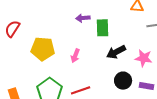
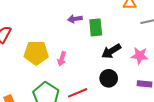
pink arrow: (75, 56) -> (62, 59), moved
black circle: (123, 81) -> (109, 78), moved

